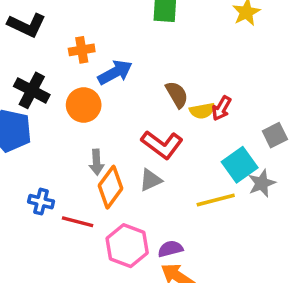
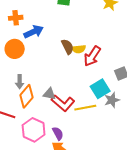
red arrow: (221, 108) -> (92, 56), size x1.5
yellow semicircle: (202, 111) -> (79, 49), moved
red L-shape: (162, 145) -> (63, 103), moved
gray triangle: (151, 180) -> (49, 94), turned 32
purple semicircle: (170, 249) -> (58, 133), turned 72

